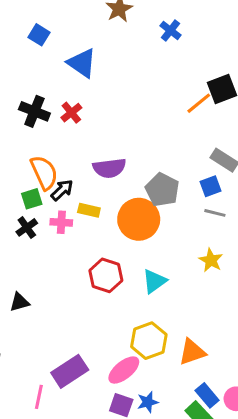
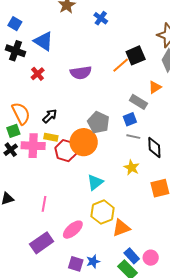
black cross: (34, 111) -> (16, 51), moved
purple semicircle: (109, 168) -> (81, 73), moved
black arrow: (62, 190) -> (50, 116), moved
pink cross: (61, 222) -> (33, 146), size x1.6
red hexagon: (106, 275) -> (66, 151), moved
yellow hexagon: (149, 341) -> (103, 212), moved
pink ellipse: (124, 370) -> (73, 230), moved
pink line: (39, 397) -> (44, 204), moved

